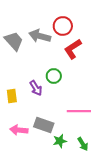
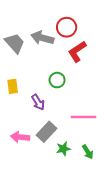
purple arrow: (36, 88) -> (38, 102), moved
yellow rectangle: (12, 96) -> (13, 86), moved
gray rectangle: (44, 125) -> (46, 132), turned -66

